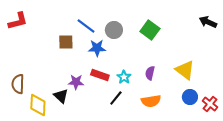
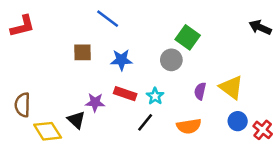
blue line: (86, 26) -> (108, 19), moved
gray circle: (114, 30) -> (171, 60), moved
purple semicircle: (150, 73) -> (200, 91), moved
yellow diamond: (38, 105) -> (48, 131), turned -35

